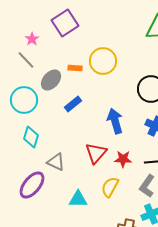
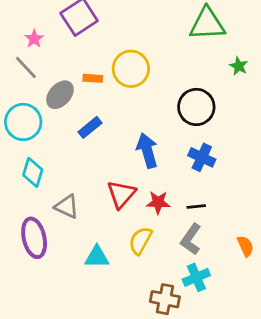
purple ellipse: (32, 185) -> (34, 238), turned -52

